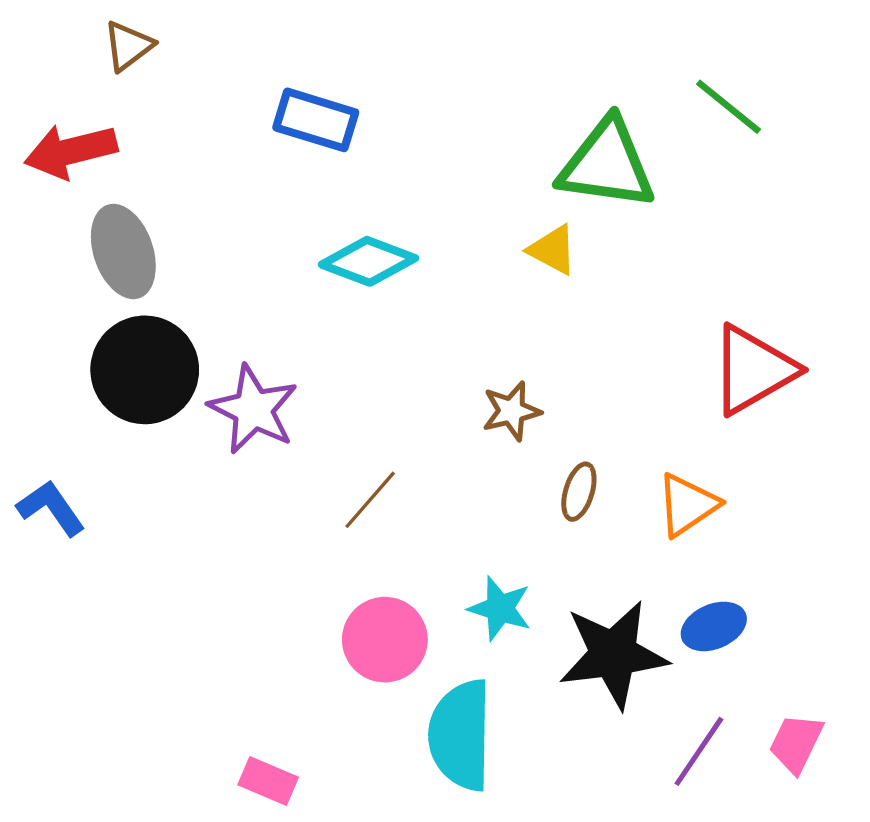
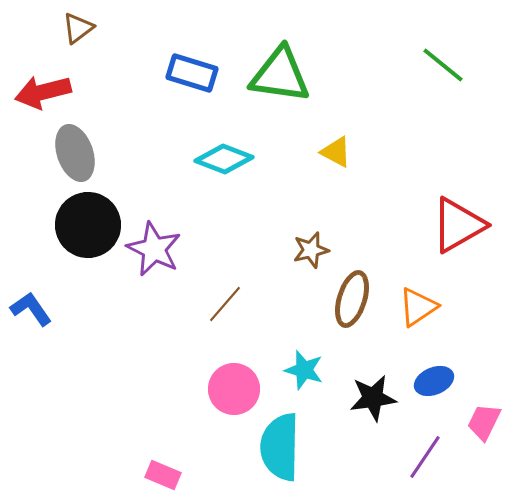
green triangle: (607, 164) -> (280, 75), moved
brown ellipse: (579, 492) -> (352, 299), size x1.6
black star: (613, 654) -> (373, 398), size x0.7
pink trapezoid: (796, 743) -> (484, 422), moved

